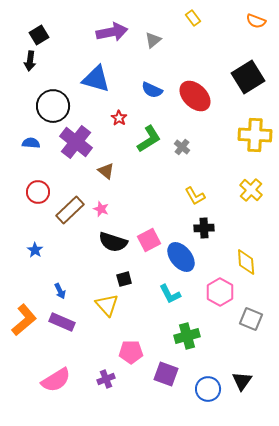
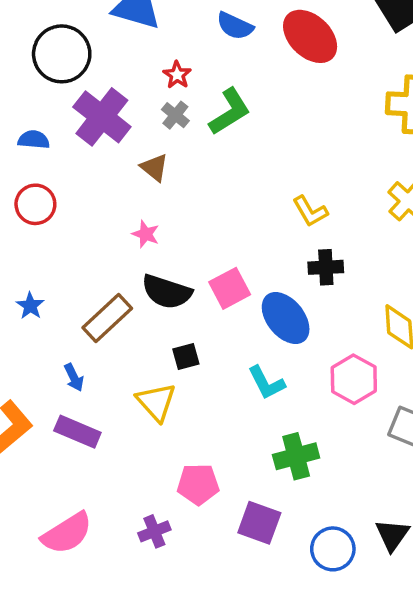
blue semicircle: (31, 143) -> (34, 140), moved
gray cross: (182, 147) -> (175, 115), moved
brown rectangle: (70, 210) -> (107, 318), moved

